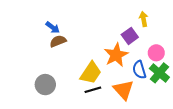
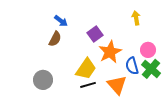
blue arrow: (53, 27) -> (61, 21), moved
purple square: (130, 36) -> (95, 34), moved
brown semicircle: (58, 41) -> (55, 39), turned 140

